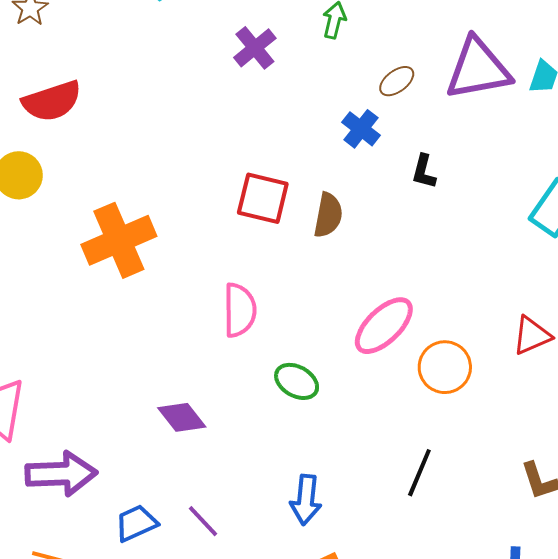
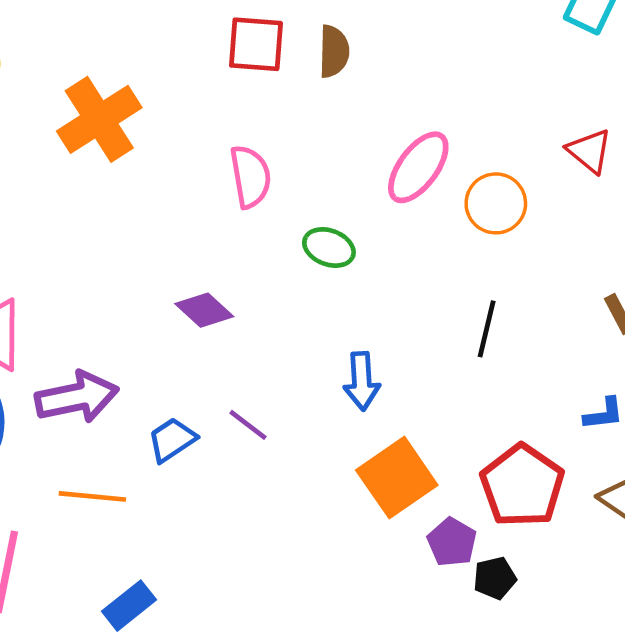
red triangle: (532, 336) -> (589, 151), turned -48

